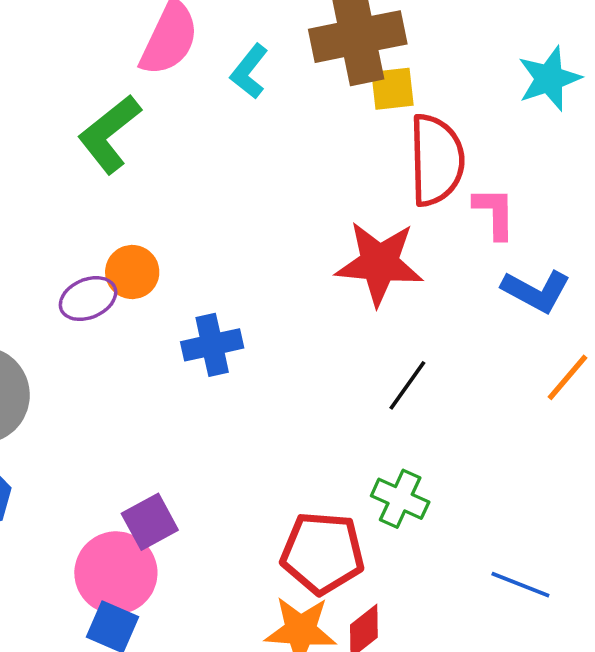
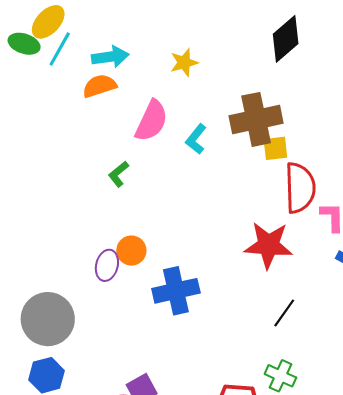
green L-shape: (109, 134) -> (118, 174), size x0.6
purple ellipse: (88, 299) -> (107, 265), turned -52
blue cross: (212, 345) -> (176, 291), size x1.4

